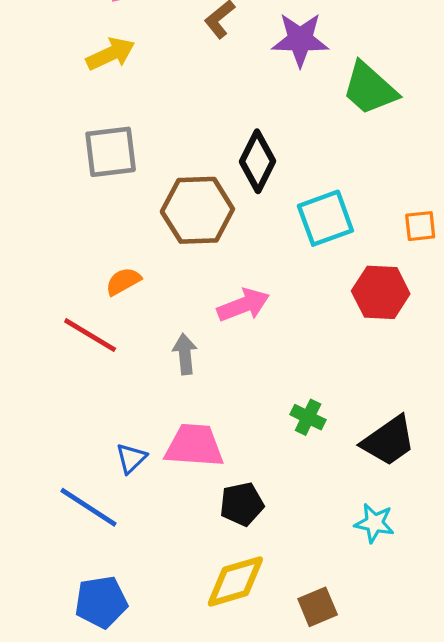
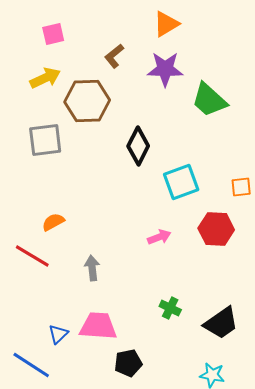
brown hexagon: (197, 210) -> (87, 101), moved
pink arrow: (243, 305) -> (159, 237), moved, size x0.7

